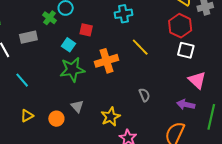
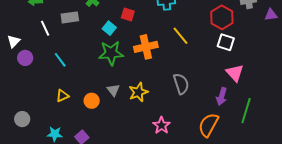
gray semicircle: (144, 95) -> (181, 84), size x1.5
purple arrow: (186, 105) -> (222, 96), turned -90
yellow star: (111, 117) -> (138, 92), moved

